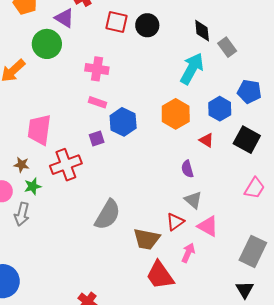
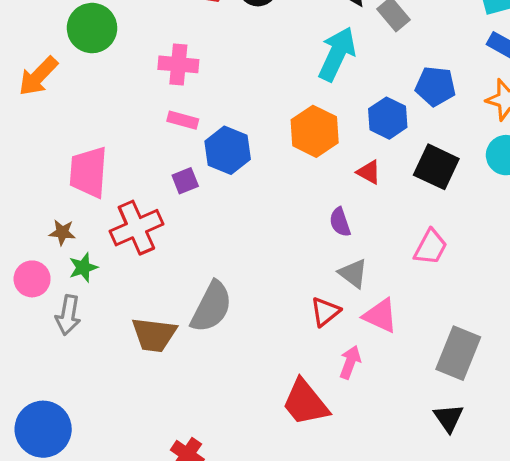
pink trapezoid: (254, 188) -> (431, 247), moved
brown trapezoid: (147, 239) -> (154, 335), moved

